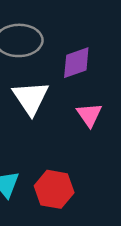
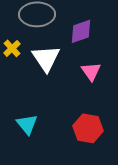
red hexagon: (54, 189) -> (88, 128), moved

